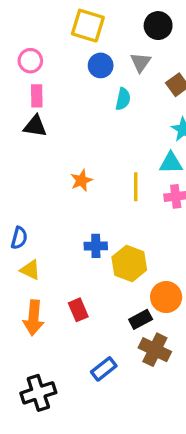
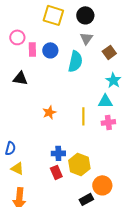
black circle: (158, 26) -> (85, 15), moved
blue circle: (101, 65) -> (50, 50), moved
pink rectangle: (37, 96) -> (32, 49), moved
cyan semicircle: (123, 99) -> (75, 61), size x1.5
red rectangle: (78, 310) -> (56, 172), moved

